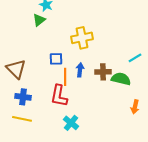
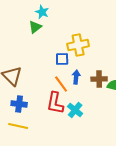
blue square: (56, 59) -> (62, 59), moved
orange line: (65, 77) -> (61, 84), turned -36
cyan cross: (71, 123) -> (75, 110), moved

